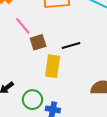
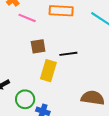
pink line: (23, 26) -> (27, 18), moved, turned -36

